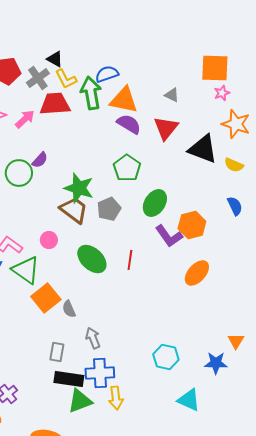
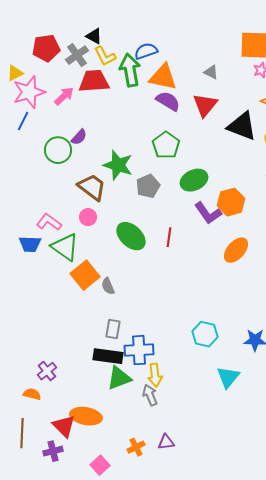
green ellipse: (155, 203) -> (194, 180), turned 32
brown trapezoid: (74, 210) -> (92, 187), moved
gray arrow: (93, 338) -> (150, 395), moved
gray rectangle: (57, 352) -> (113, 329), moved
cyan triangle: (189, 400) -> (228, 377), turned 45

